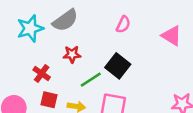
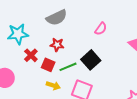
cyan star: (30, 28) -> (18, 34), moved
red square: (49, 100) -> (48, 65), moved

